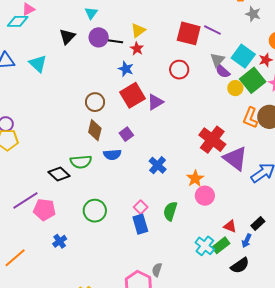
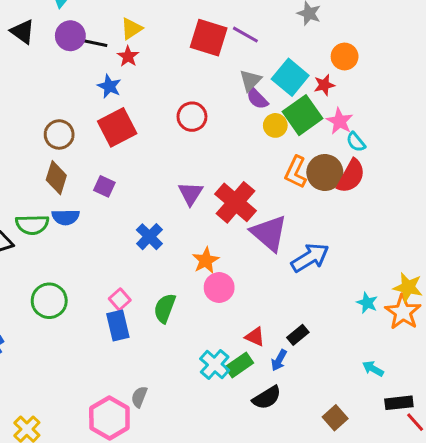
black triangle: (67, 36) -> (23, 32), turned -42
red circle: (179, 70) -> (192, 117), moved
purple triangle: (155, 102) -> (191, 193), moved, turned -30
purple square: (126, 134) -> (104, 186), turned -32
blue semicircle: (112, 155) -> (66, 217), moved

